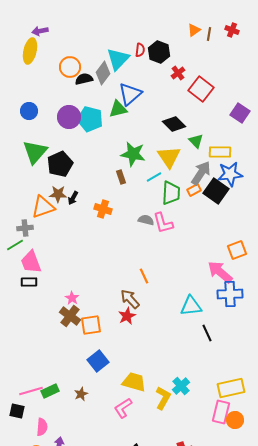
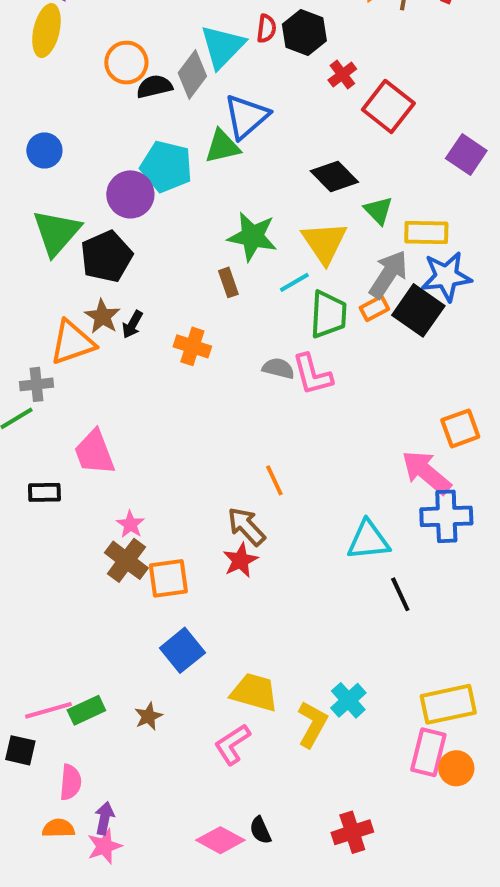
purple circle: (69, 117) -> (130, 194), moved
brown star: (58, 194) -> (102, 316), turned 30
pink trapezoid: (31, 262) -> (94, 452), moved

